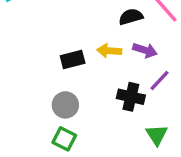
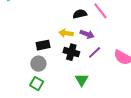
black rectangle: (73, 60) -> (43, 45), moved
black cross: (131, 97) -> (71, 52), moved
green triangle: (157, 135) -> (82, 80), moved

